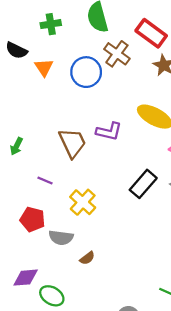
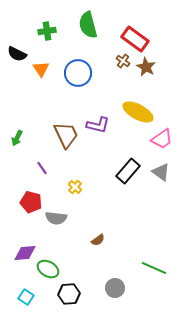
brown cross: (117, 54) -> (123, 61), moved, size x0.6
purple line: (45, 180) -> (42, 168), turned 32
yellow cross: (83, 202) -> (75, 187), size x0.6
brown semicircle: (87, 258) -> (98, 240), moved

